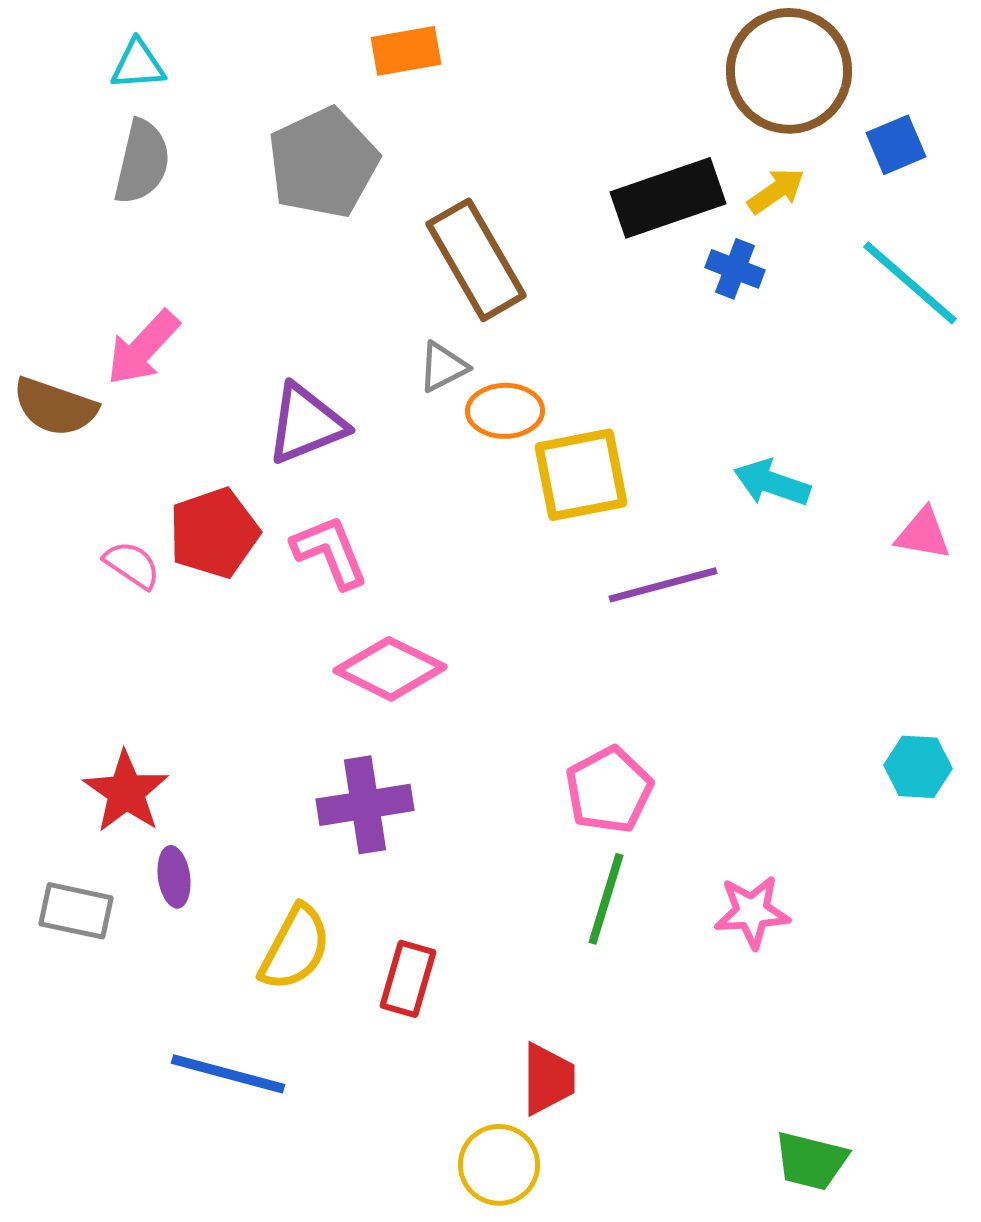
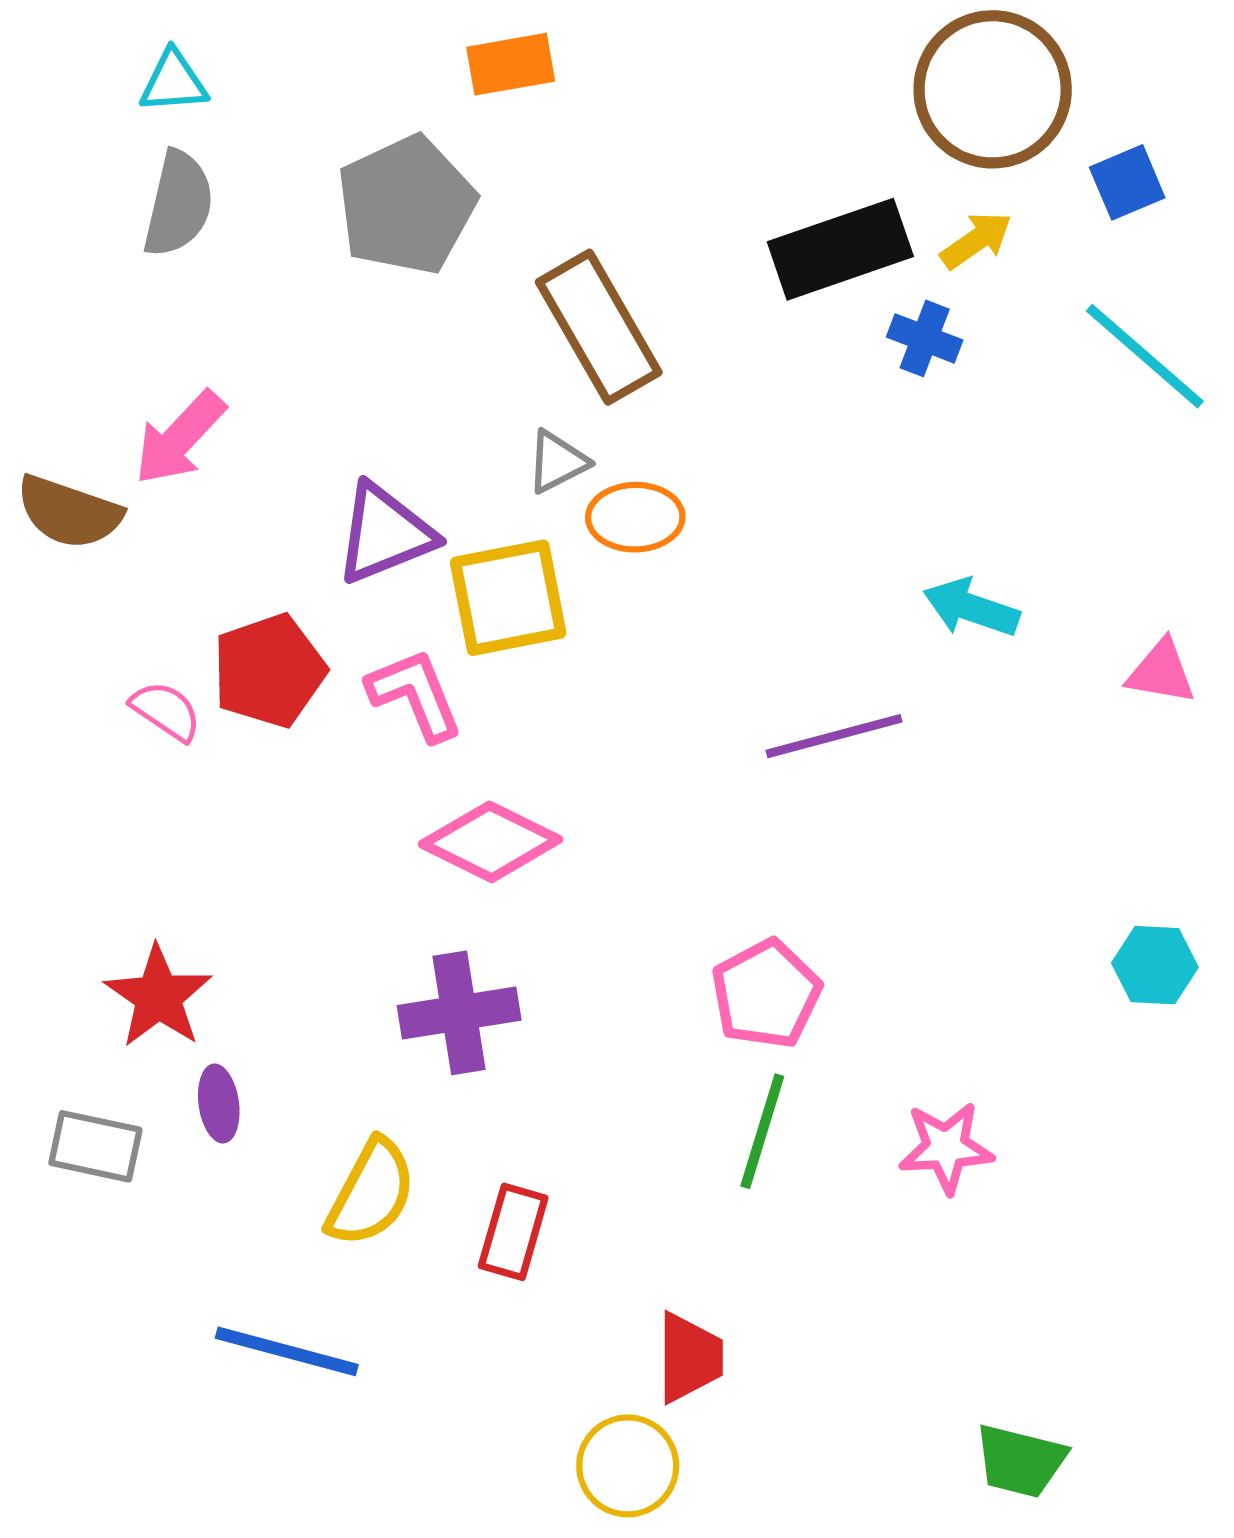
yellow square: (581, 475) -> (508, 598), moved

